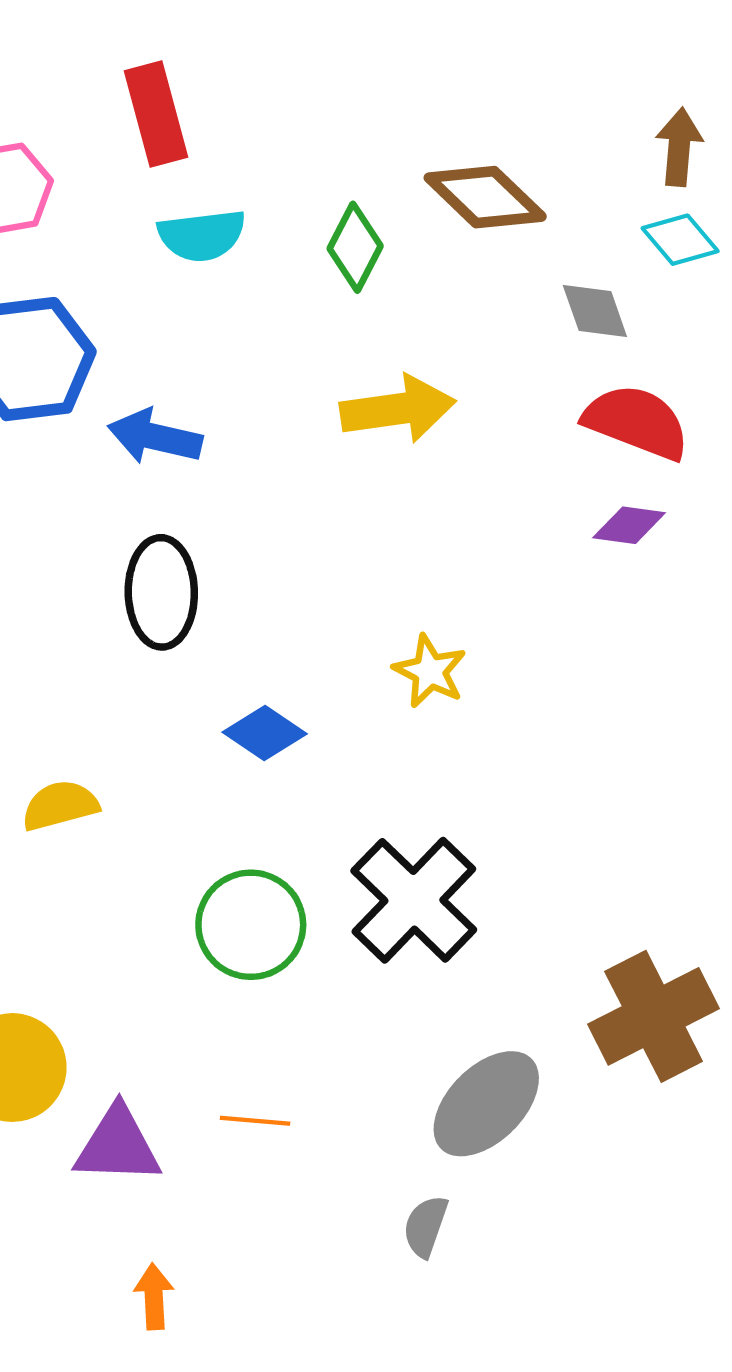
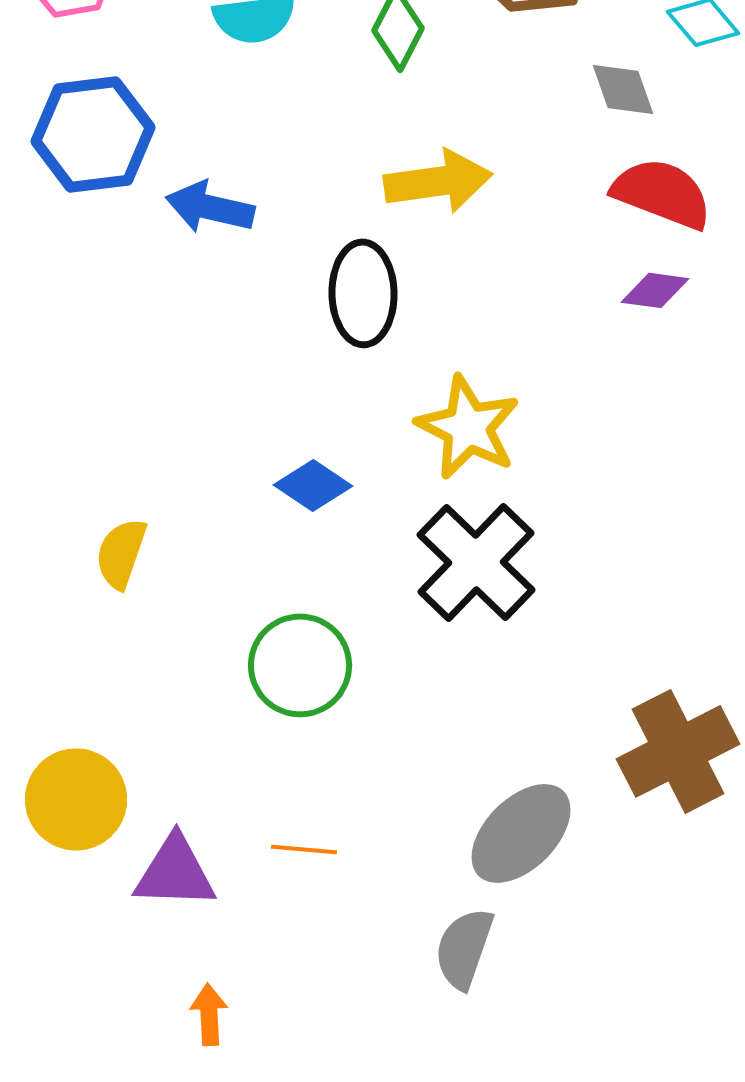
black ellipse: (161, 592) -> (363, 293), moved
yellow star: (430, 671) -> (468, 427), size x1.5
yellow semicircle: (60, 805) -> (121, 553), turned -56
black cross: (414, 900) -> (476, 562), moved
gray semicircle: (426, 1226) -> (464, 948), size x1.4

